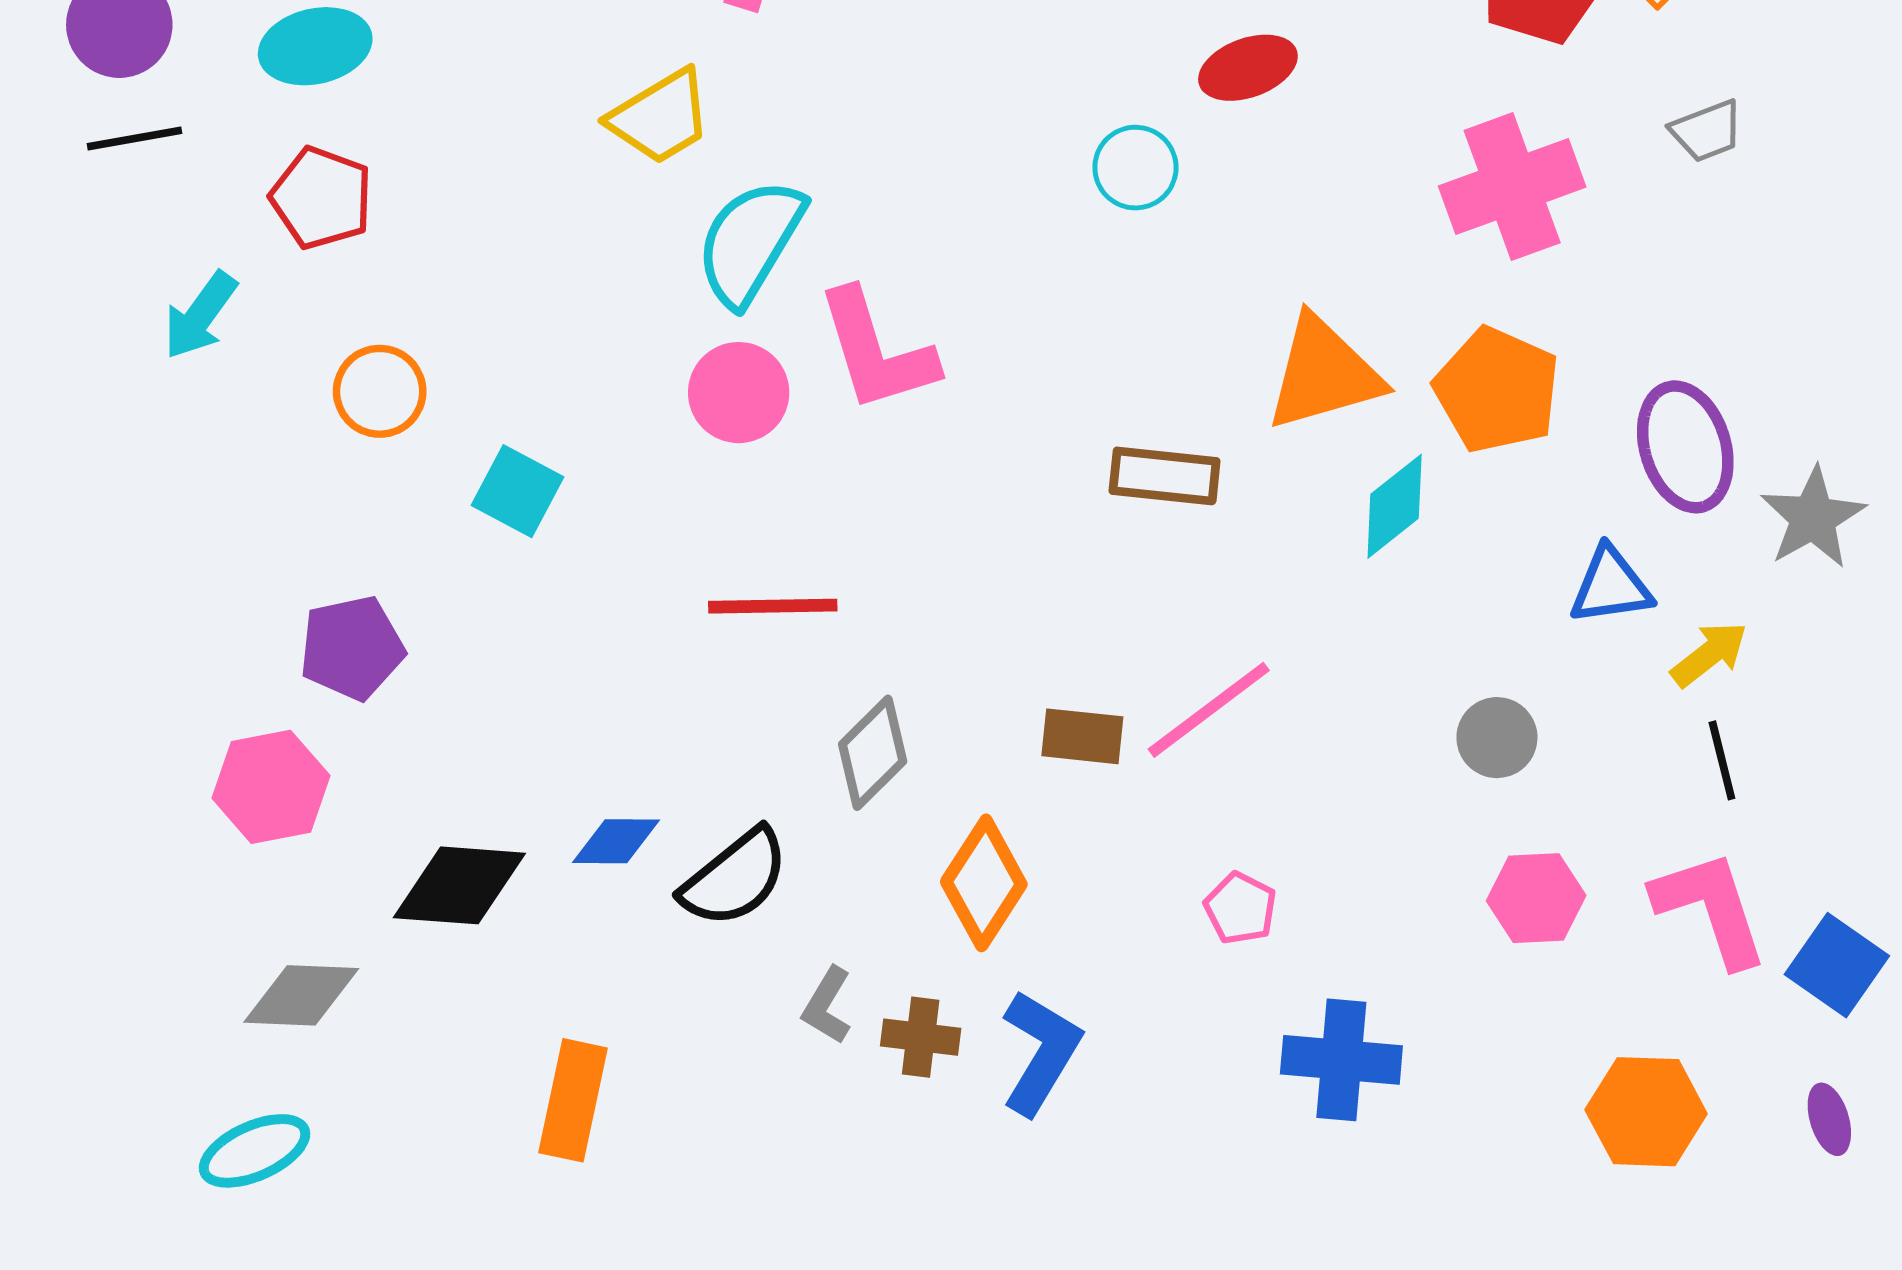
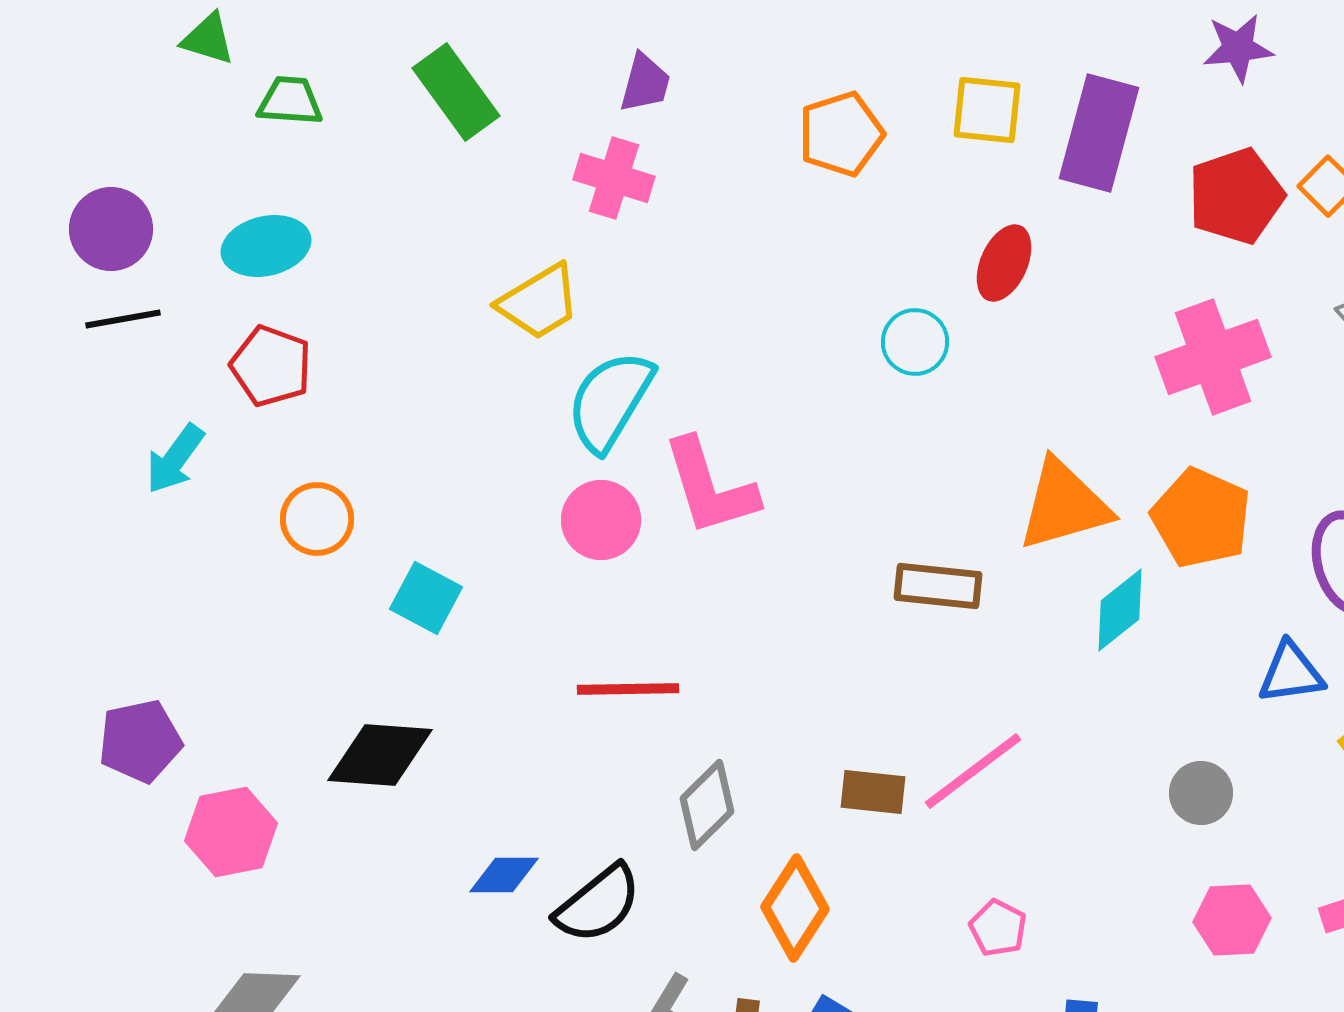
red ellipse: (1248, 68) -> (1004, 263), turned -46
purple pentagon: (352, 648) -> (140, 741), moved
black diamond: (459, 885) -> (380, 755), moved

